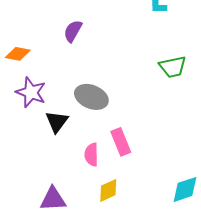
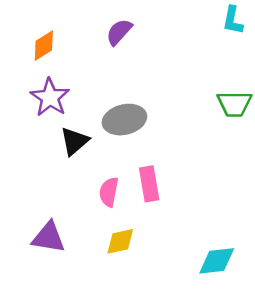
orange diamond: (18, 54) -> (44, 46), turned -55
gray ellipse: (91, 97) -> (124, 120), turned -48

